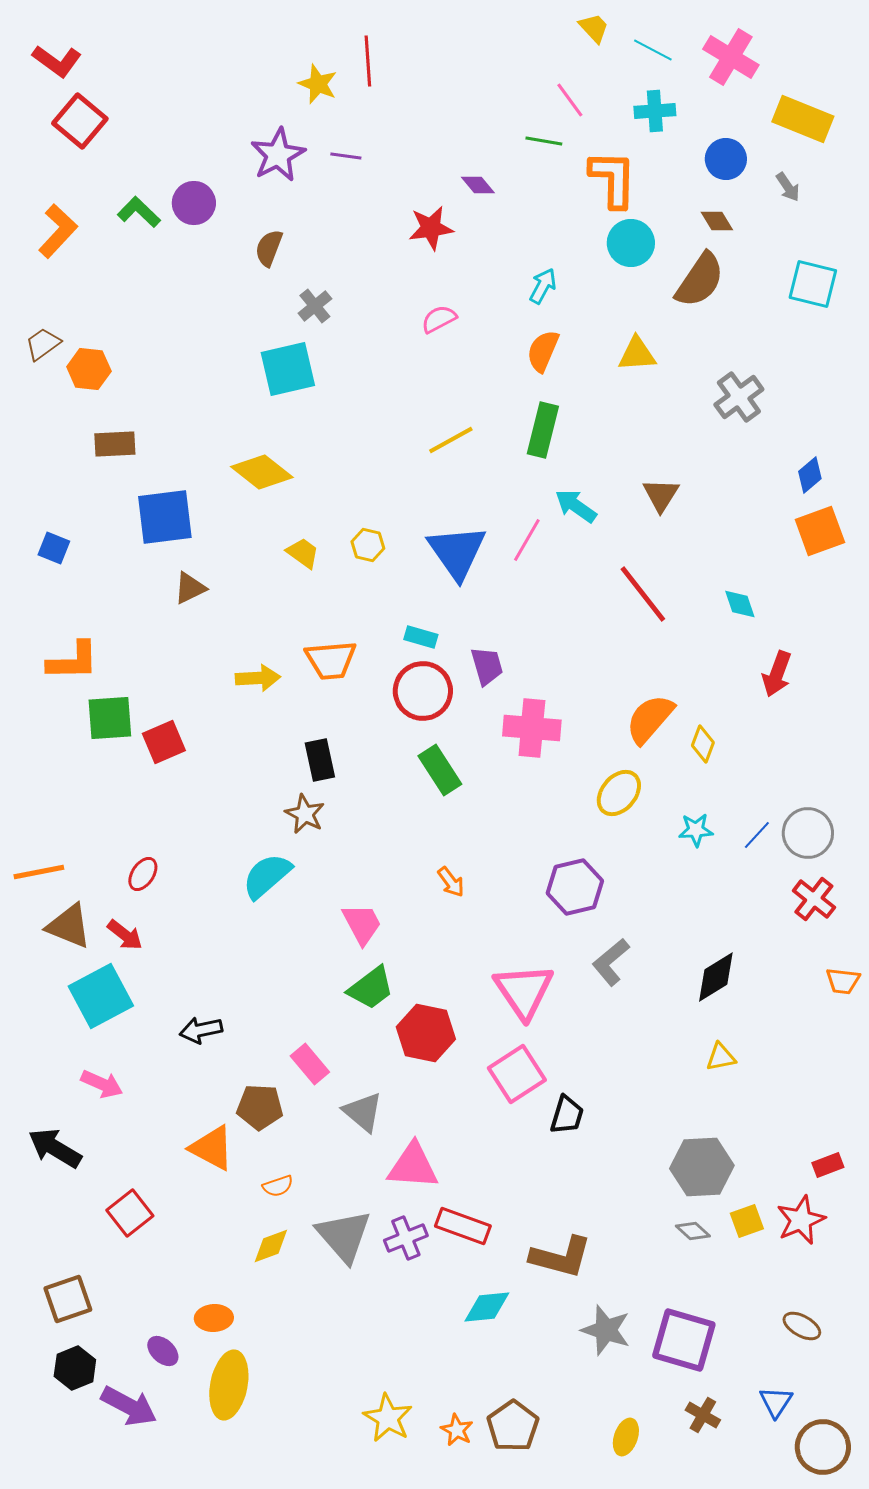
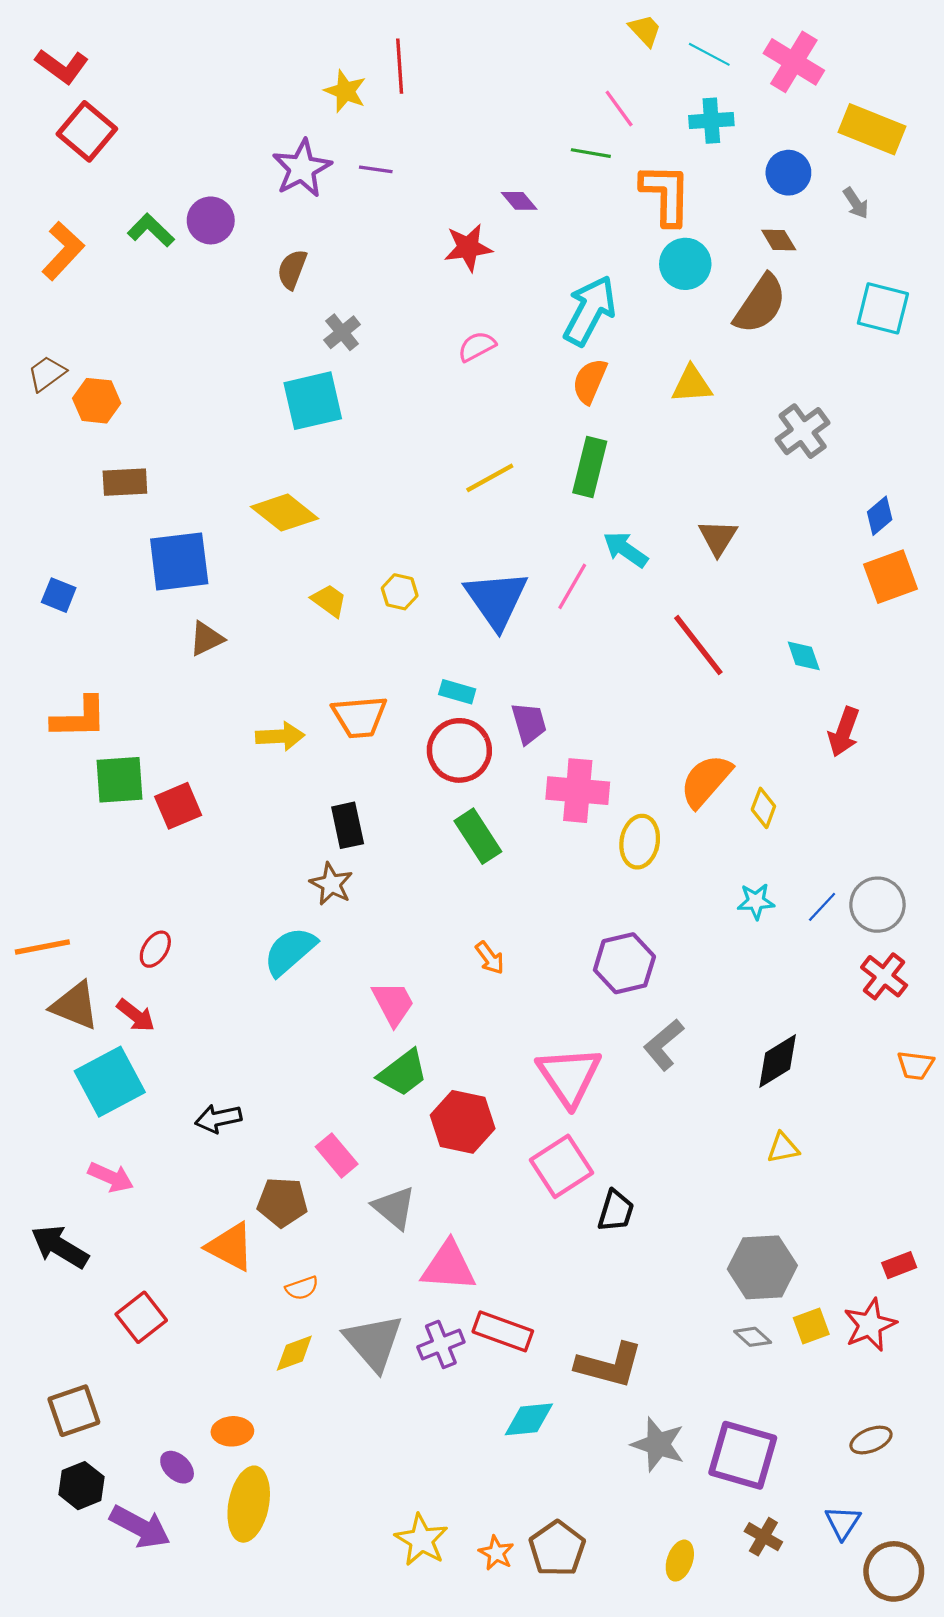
cyan arrow: (543, 286) -> (590, 311), size x1.8
yellow ellipse: (619, 793) -> (640, 842), moved, turned -30
brown ellipse: (802, 1326) -> (871, 1440), turned -51

